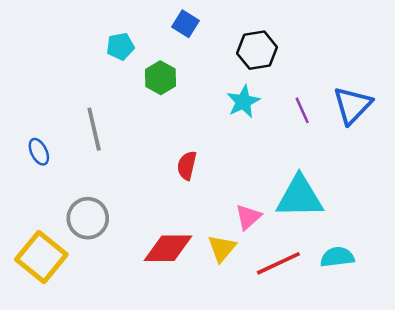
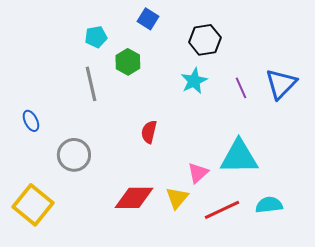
gray line: (94, 129) -> (91, 84), moved
gray circle: (88, 218) -> (74, 155), moved

